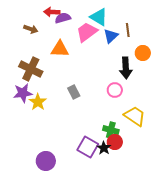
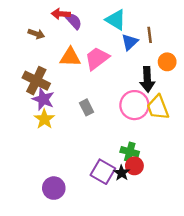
purple semicircle: (63, 18) -> (74, 21), turned 63
pink trapezoid: (87, 32) -> (97, 58), moved
pink circle: (115, 90) -> (134, 105), size x1.6
purple star: (23, 93) -> (43, 99), moved, turned 30
yellow trapezoid: (135, 116) -> (158, 107), moved, turned -145

